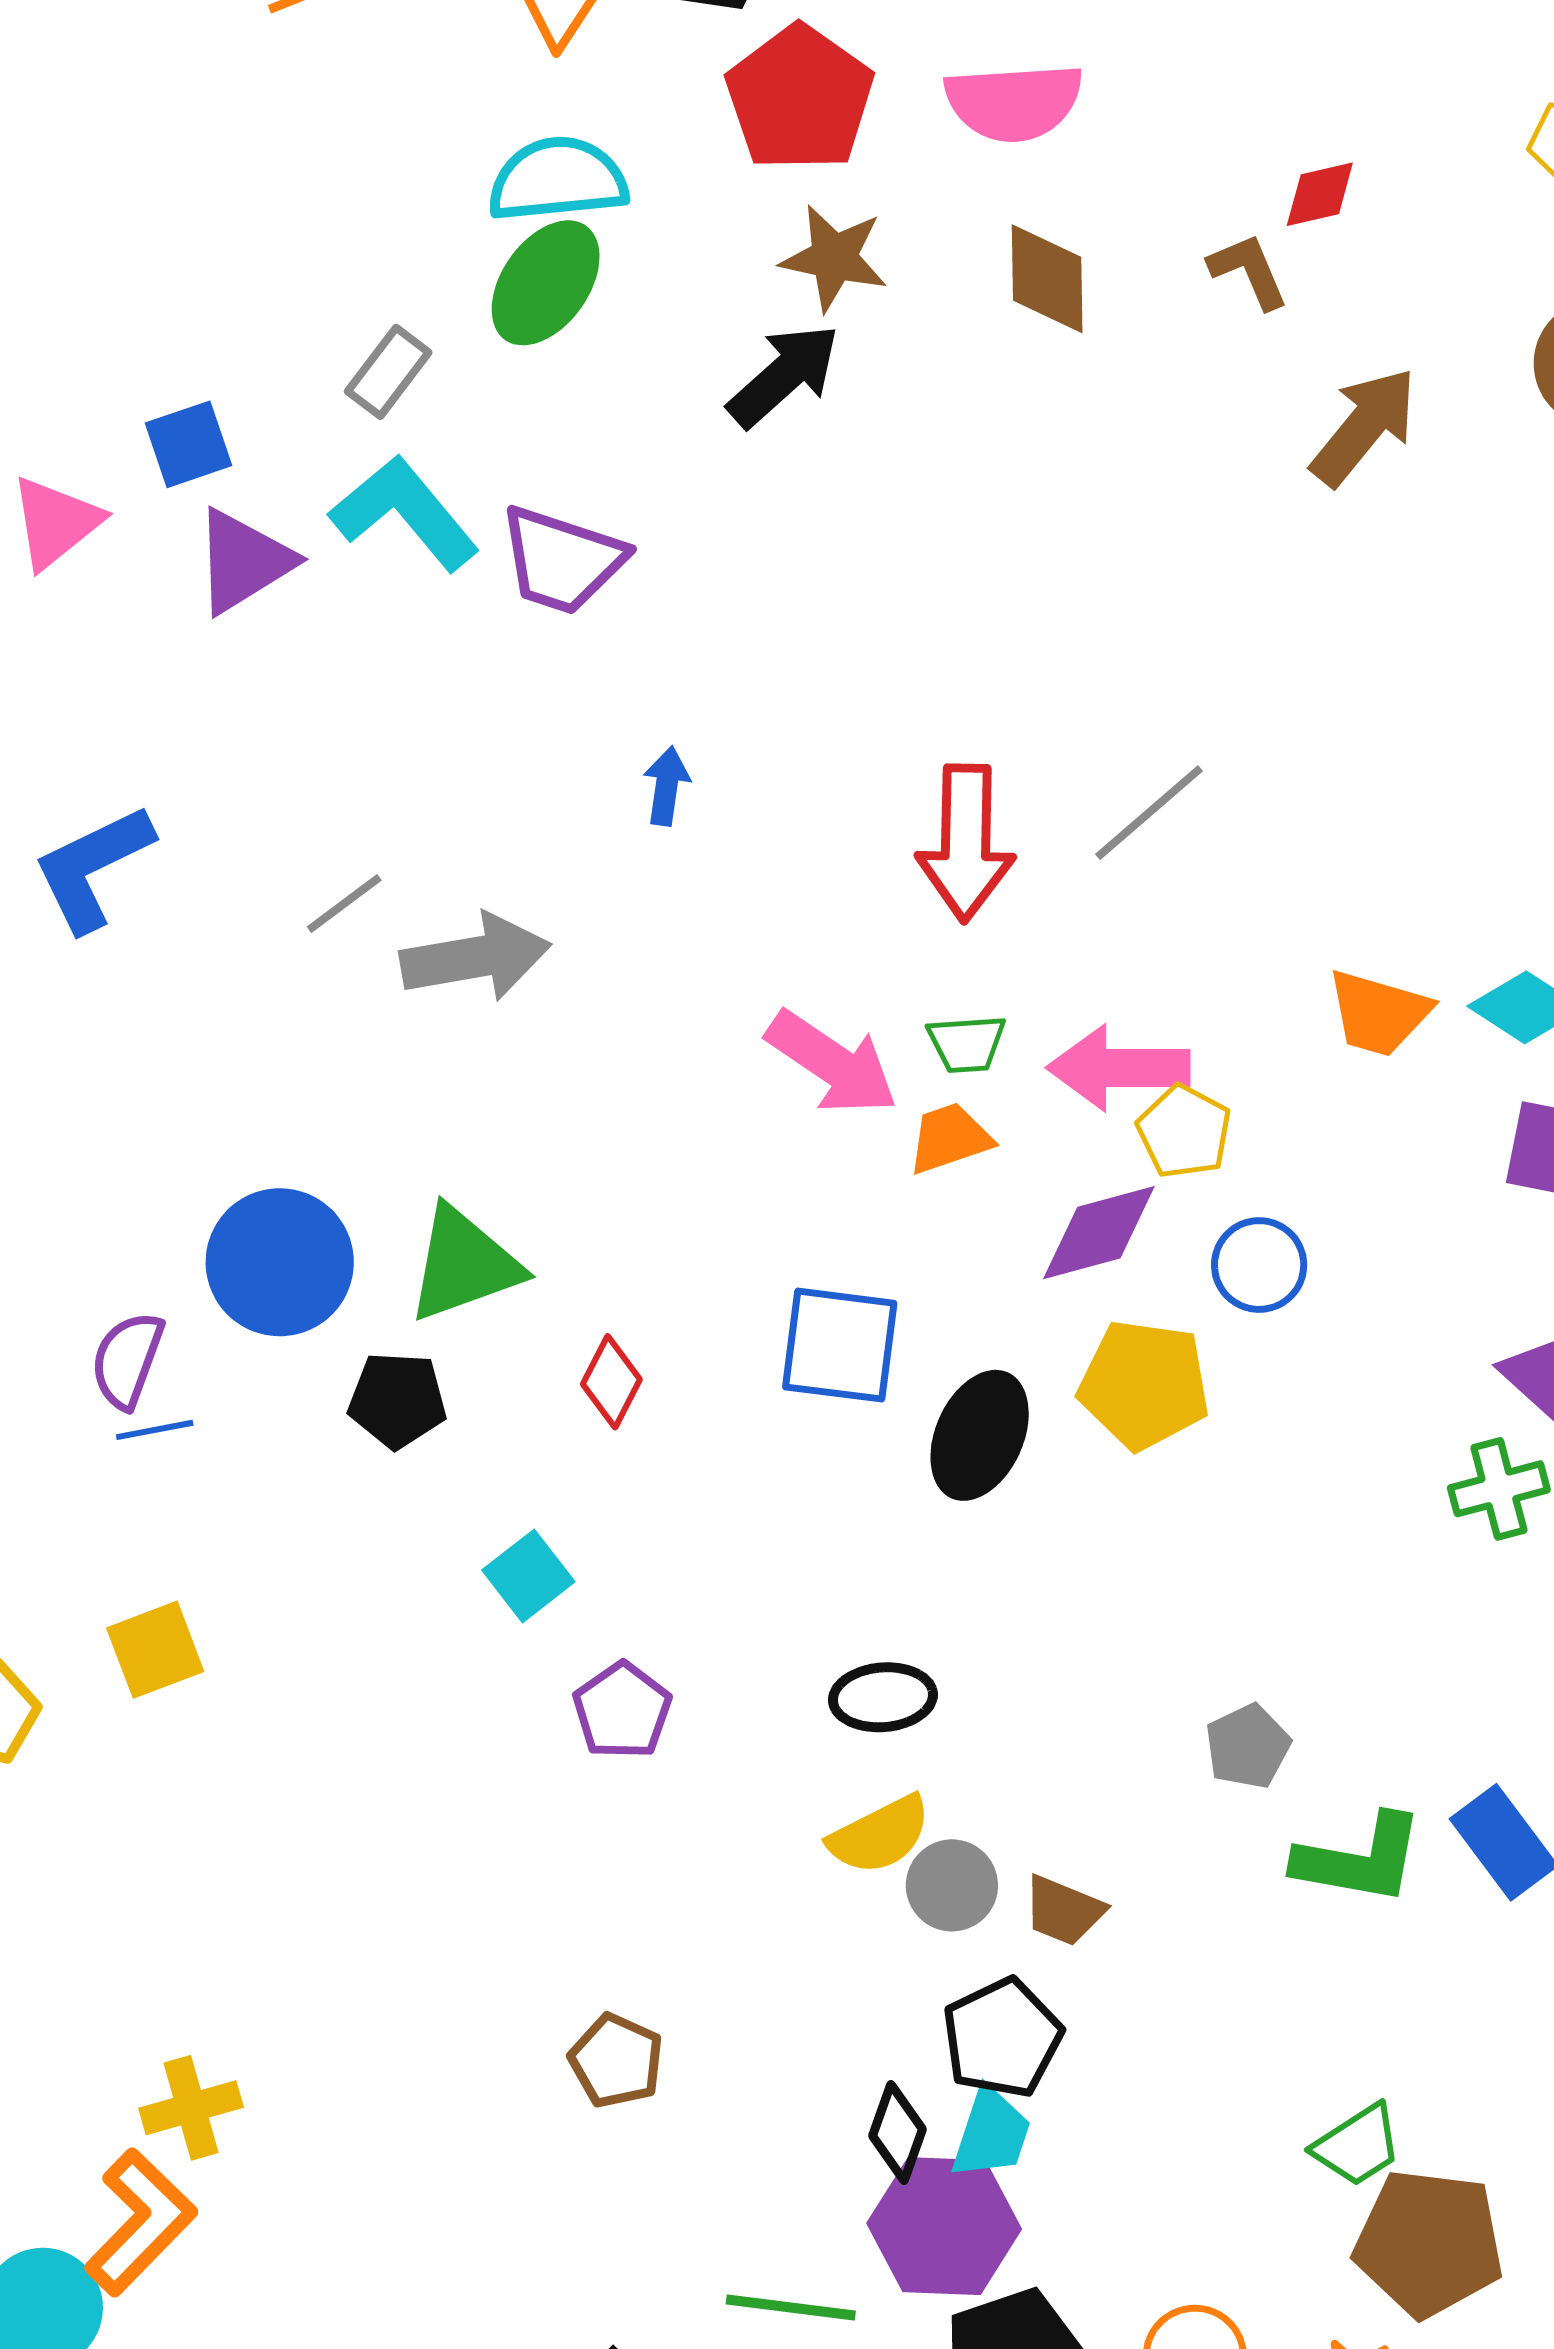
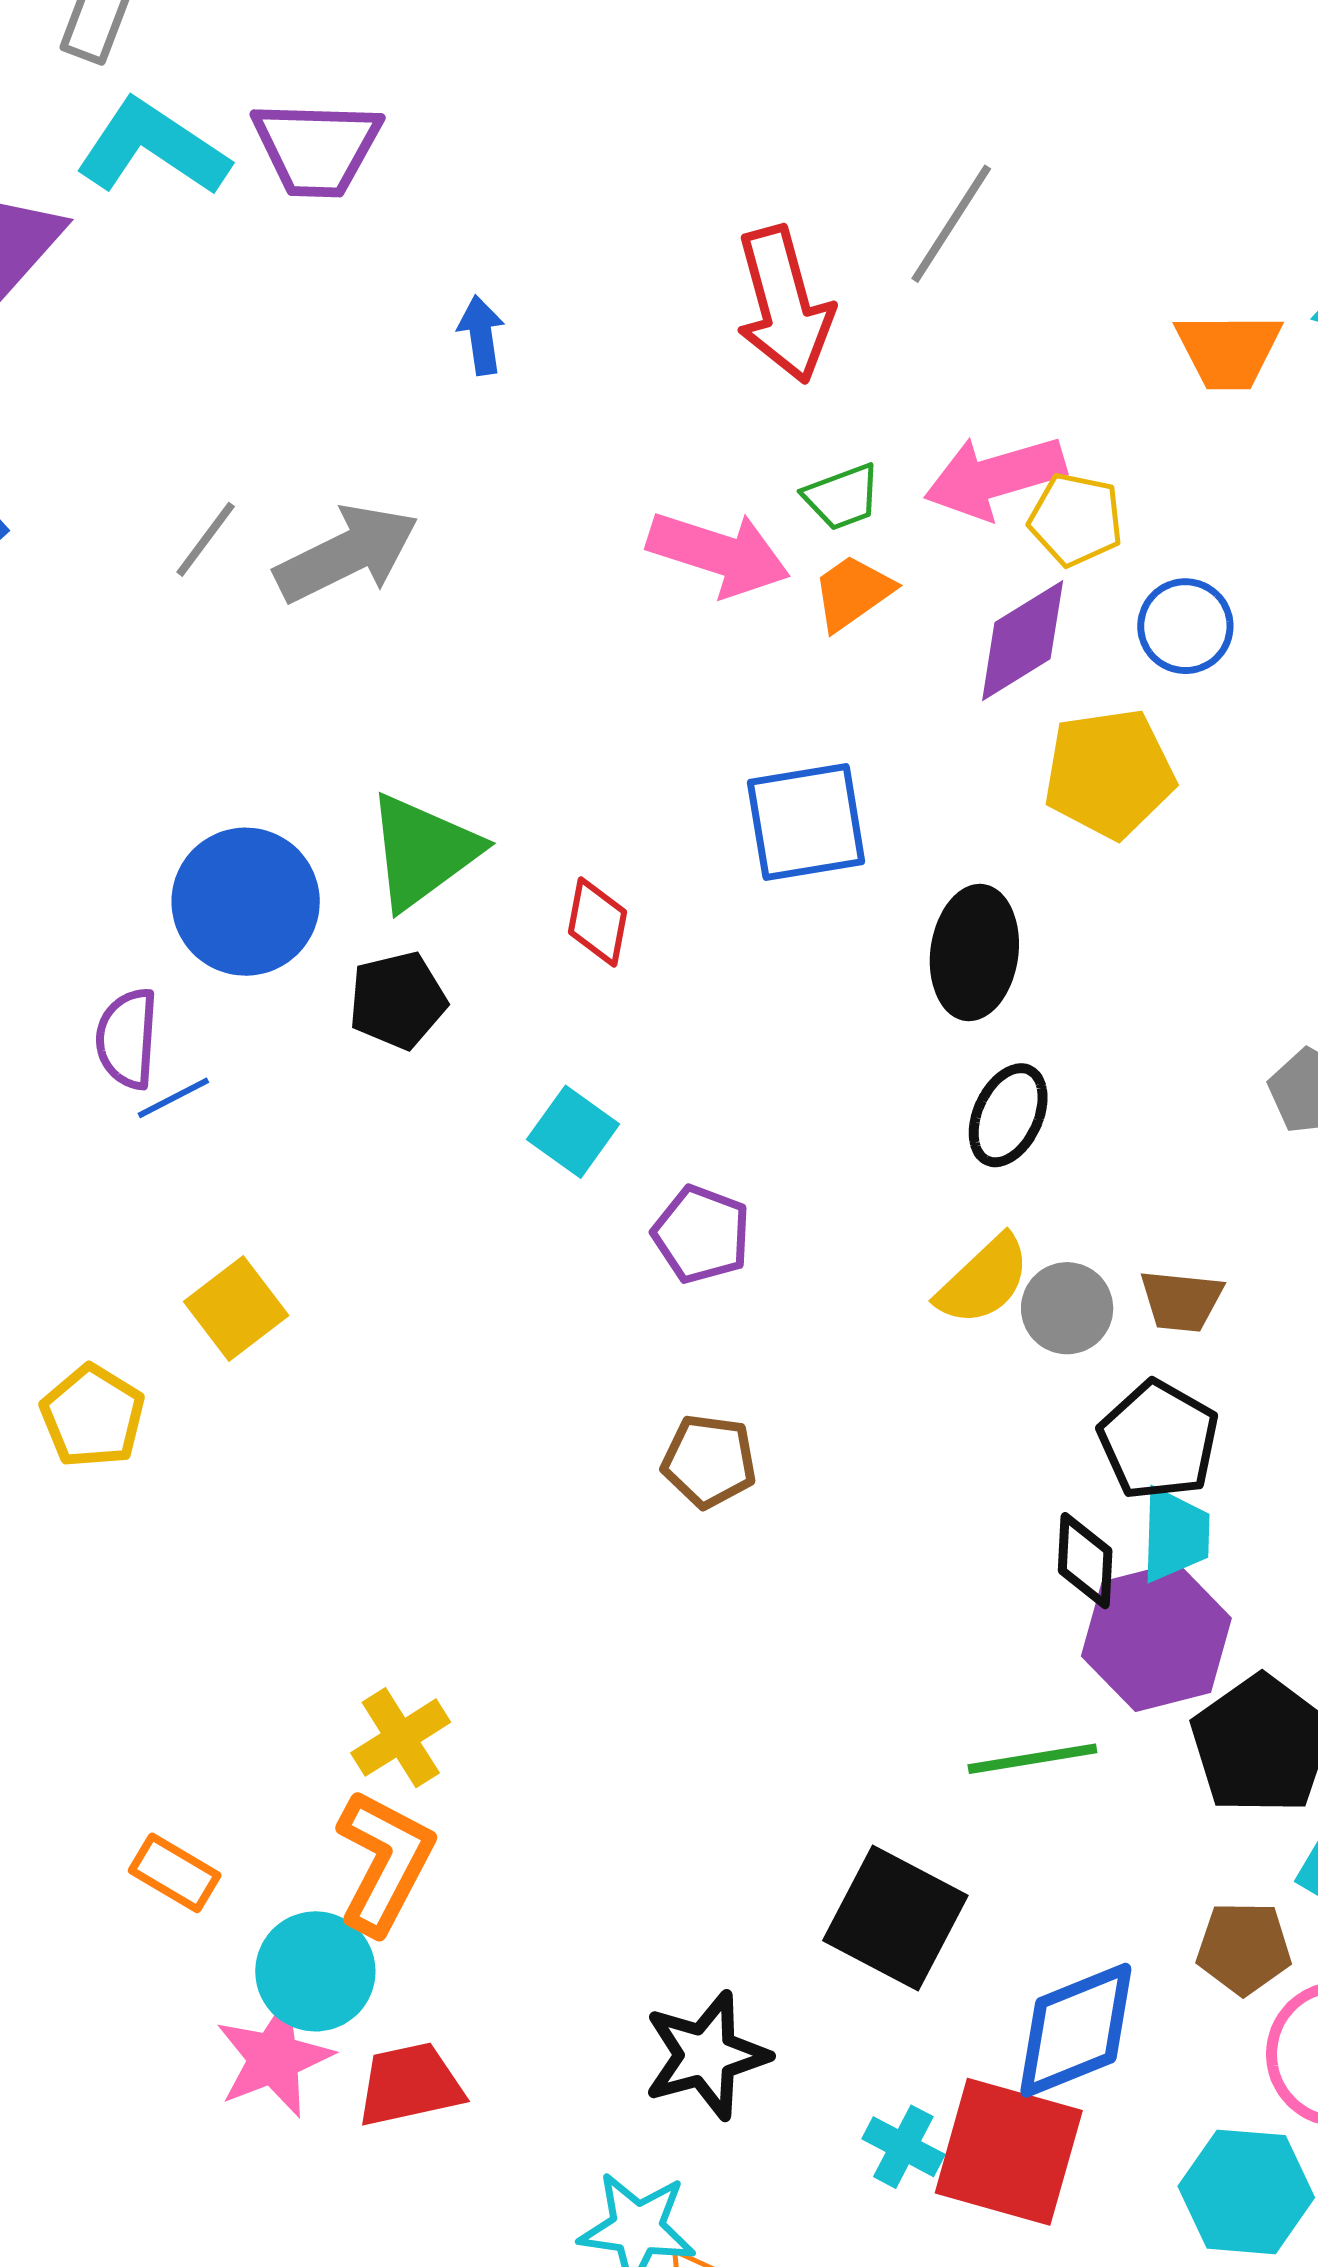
black ellipse: (980, 1435) -> (974, 953), moved
black ellipse: (883, 1697) -> (1008, 1115), moved, turned -44
brown pentagon: (616, 2061) -> (709, 1461), moved

